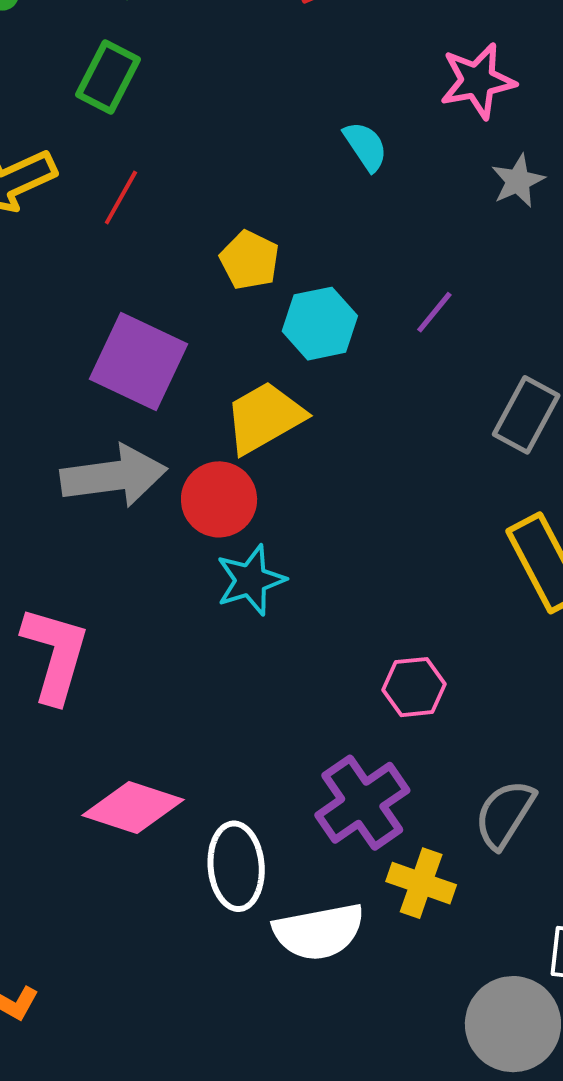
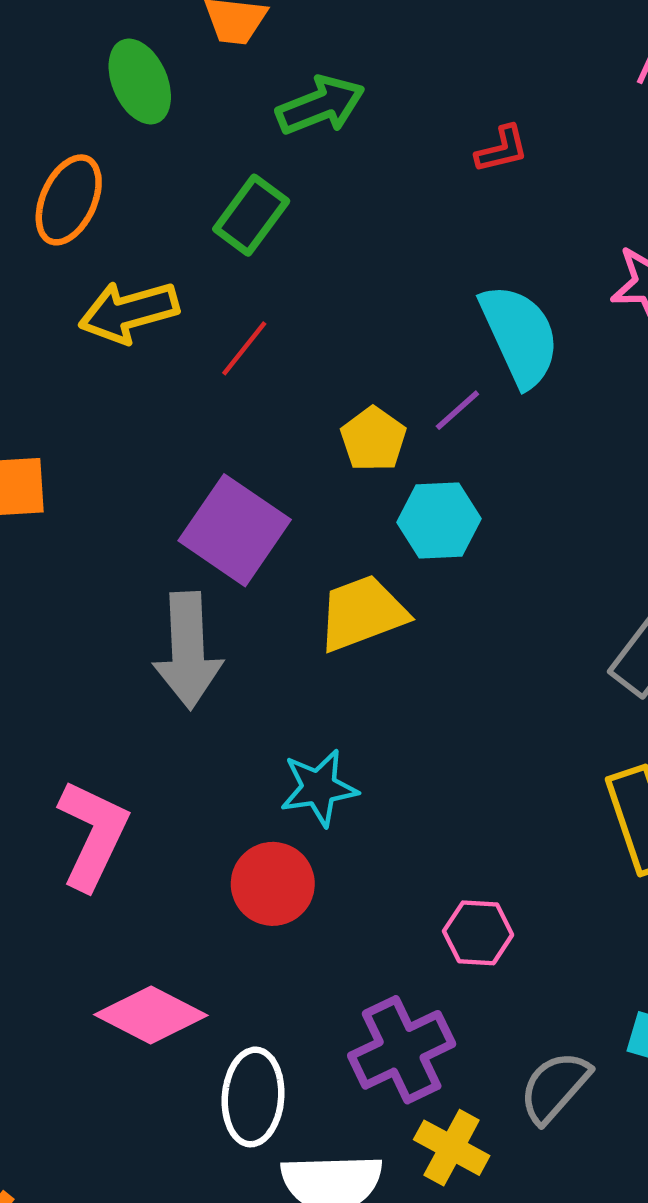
cyan semicircle: (366, 146) -> (520, 335), size x1.8
purple line: (434, 312) -> (457, 410), moved
gray arrow: (114, 476) -> (188, 651), turned 86
red circle: (219, 499) -> (273, 884), moved

